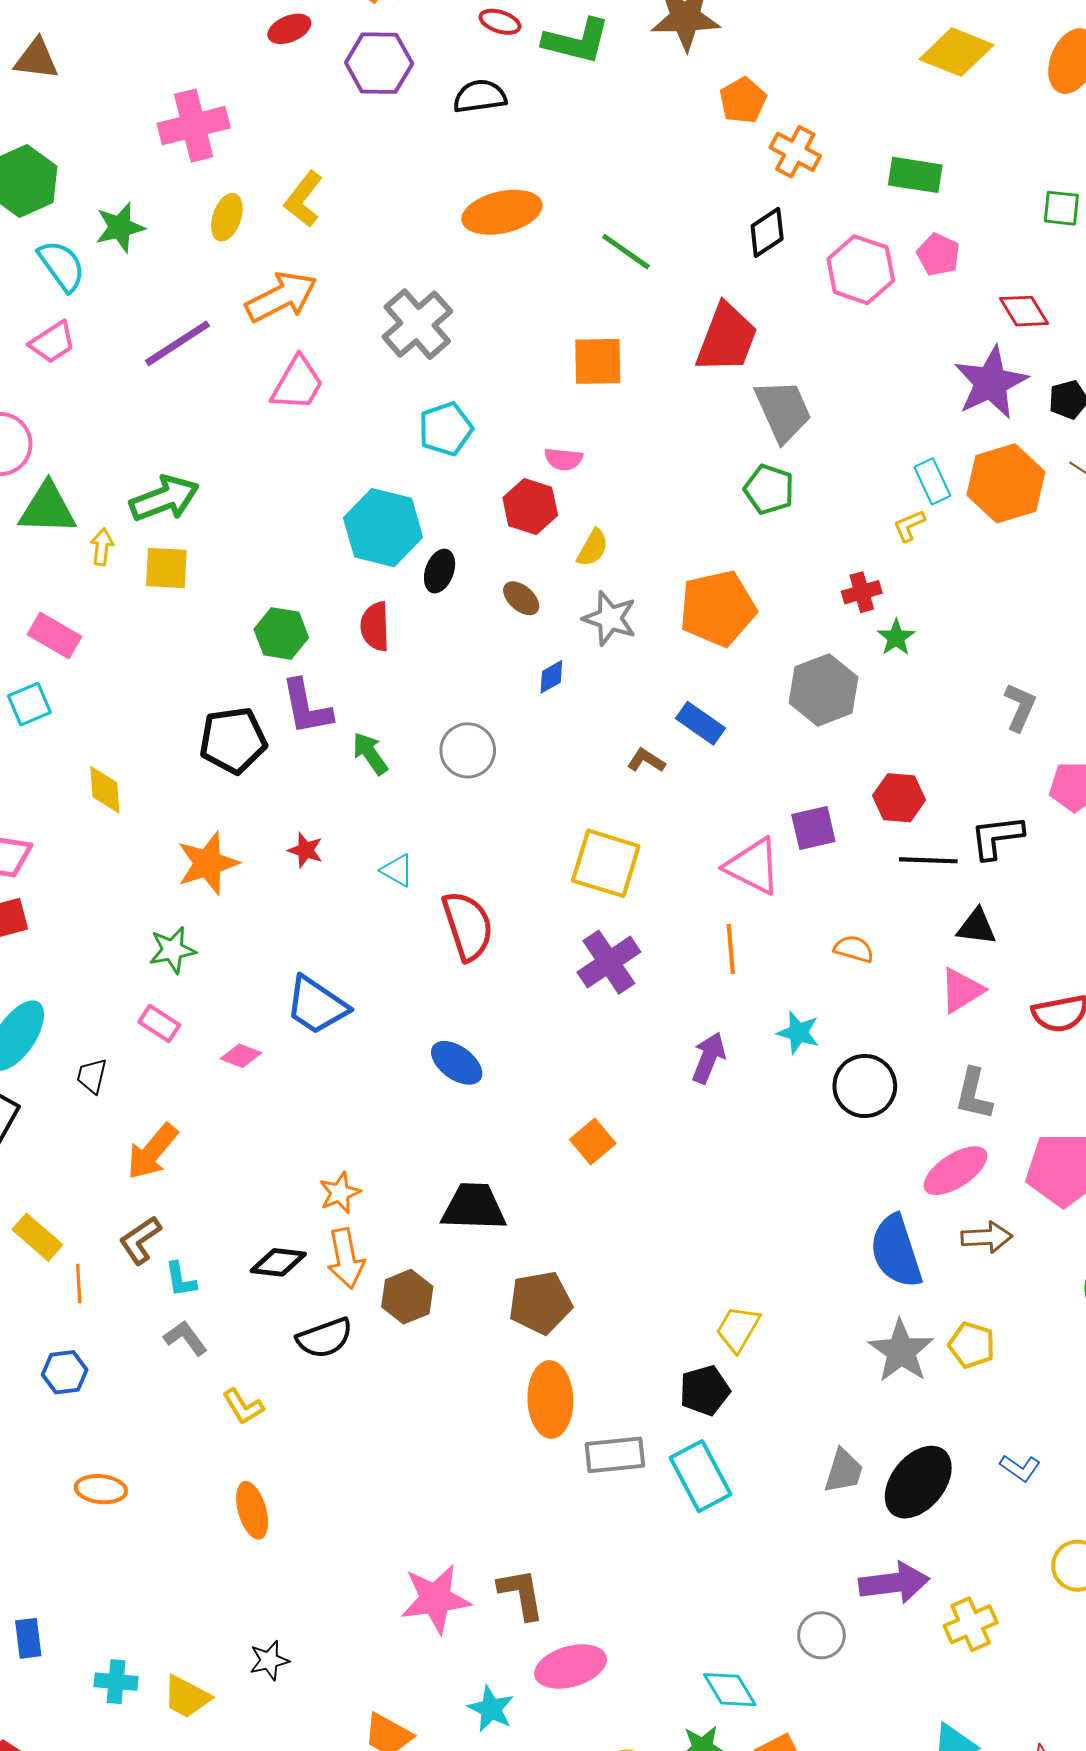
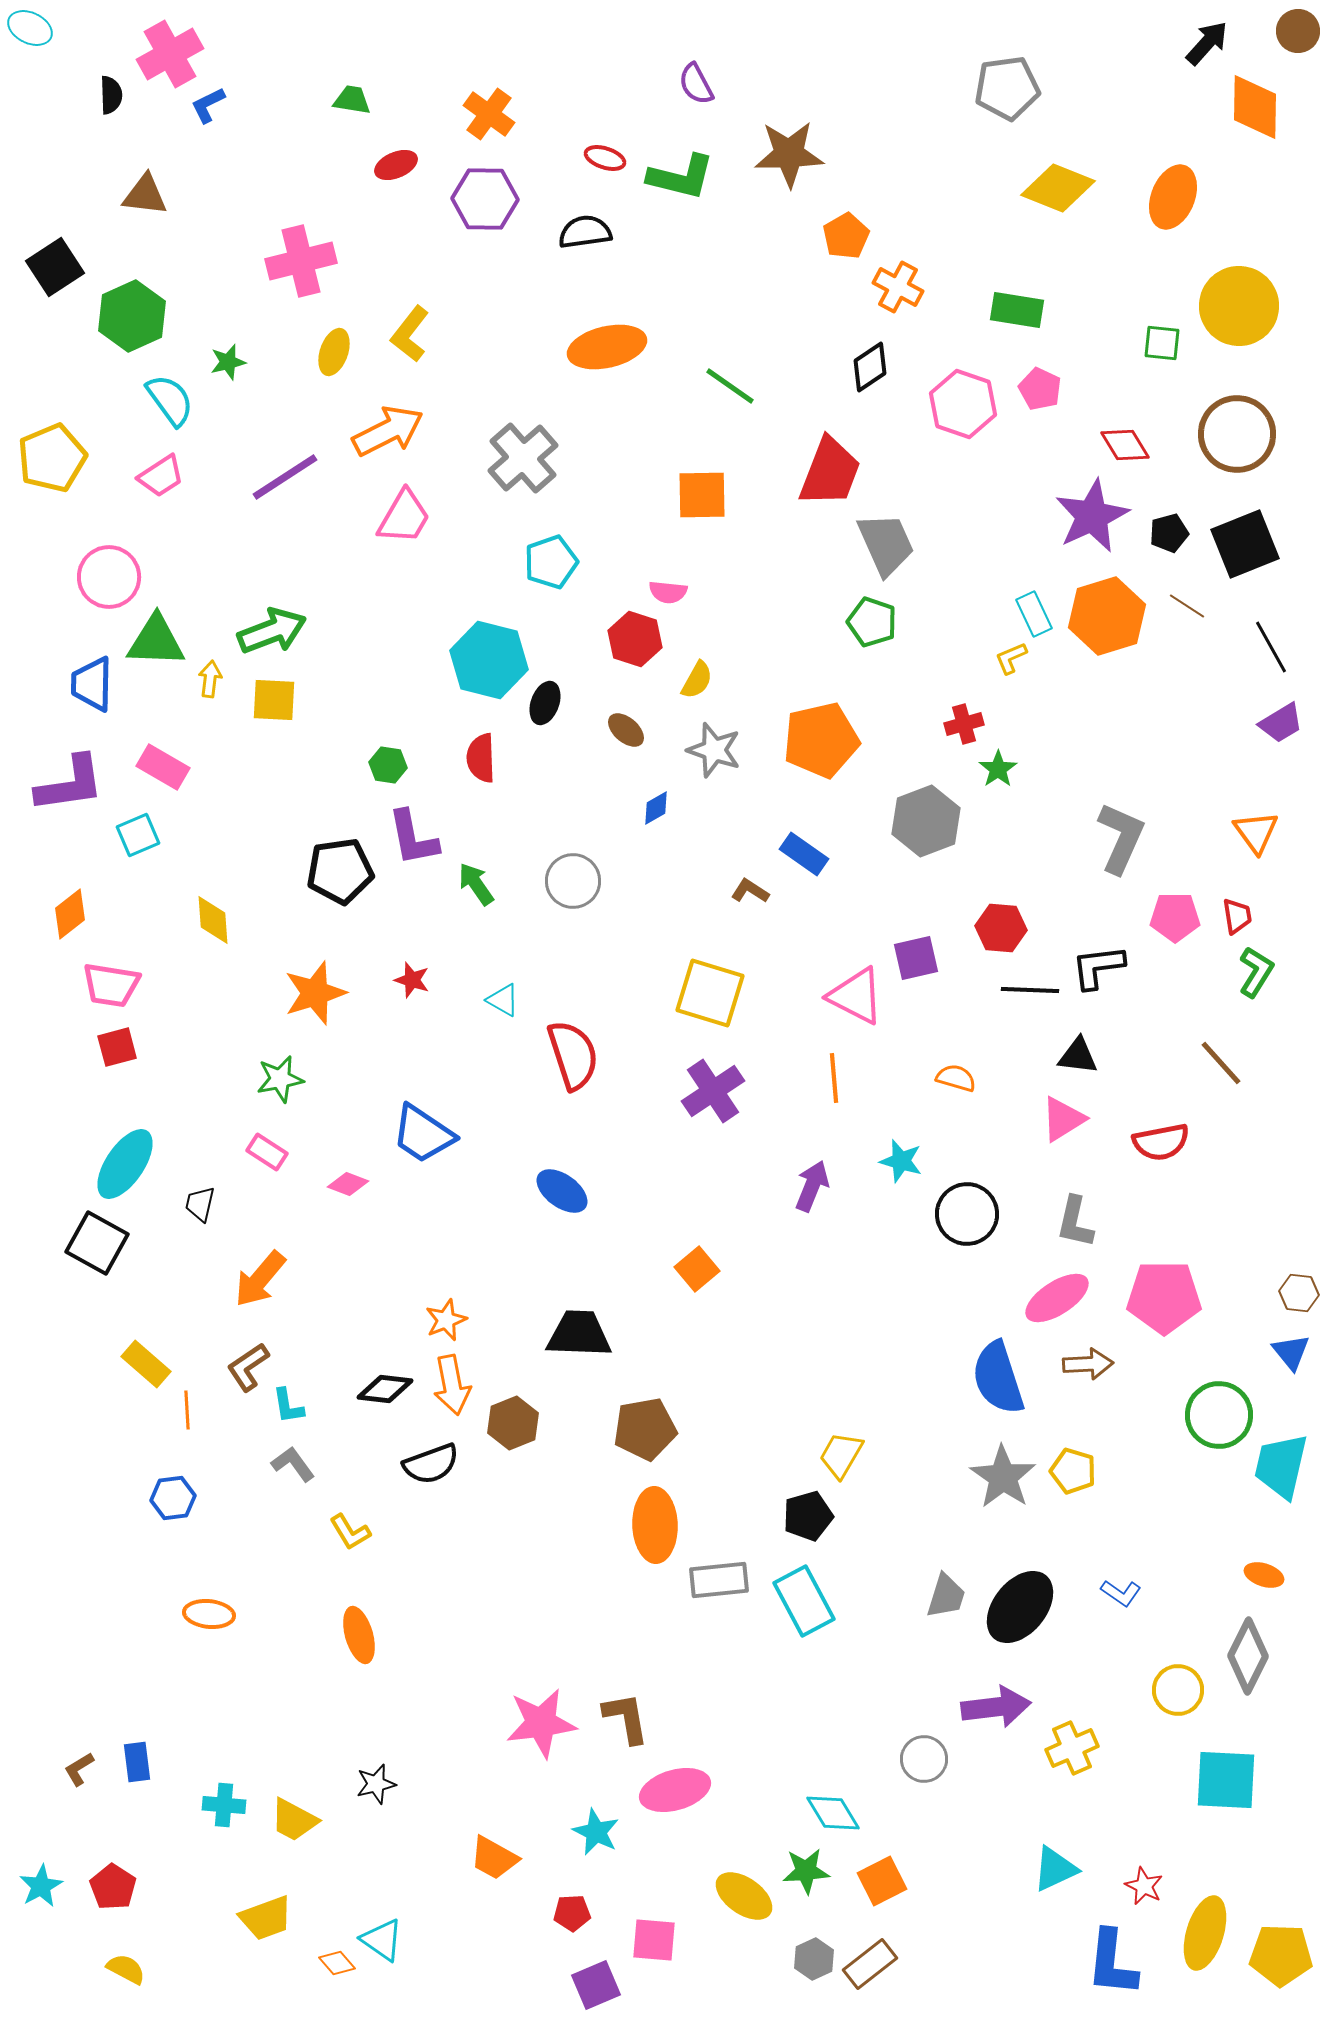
green star: (120, 227) -> (228, 362), size x0.7
green hexagon: (281, 634) -> (388, 765), size x0.7
gray L-shape: (1020, 707) -> (1121, 838), size x1.5

